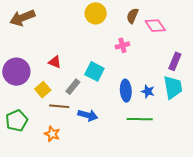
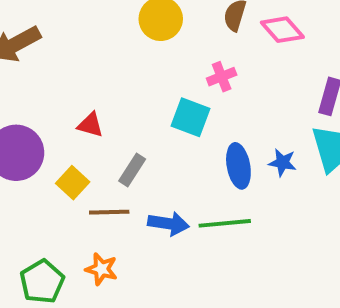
cyan square: (94, 71) -> (190, 117), moved
green line: (140, 119) -> (225, 223), moved
green pentagon: (17, 121) -> (42, 282), moved

